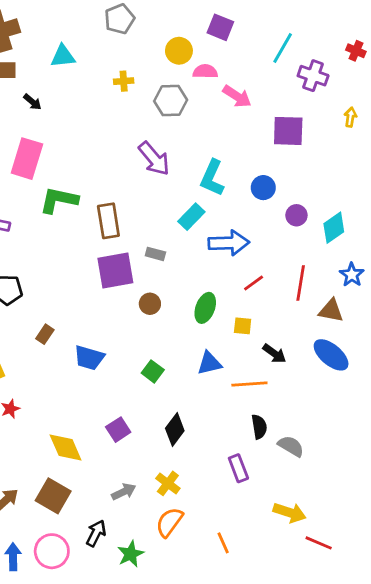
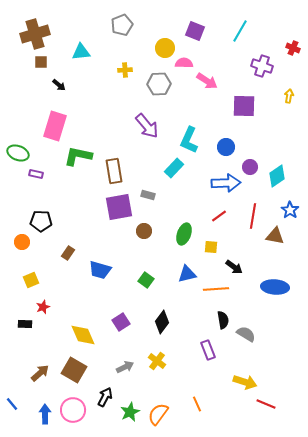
cyan line: (283, 48) -> (240, 31), moved
blue arrow: (229, 243) -> (226, 183), moved
blue ellipse: (331, 355) -> (275, 287), moved, turned -36
orange semicircle: (169, 522) -> (158, 414), moved

